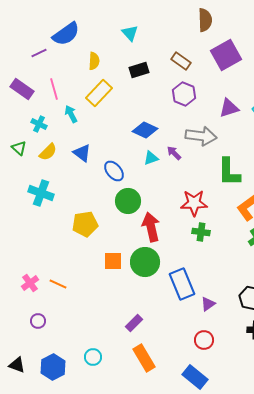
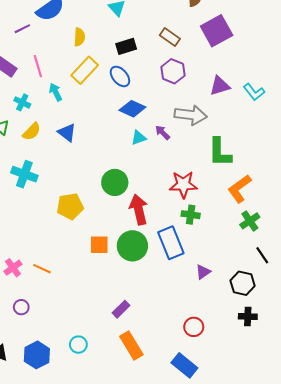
blue ellipse: (114, 171) -> (120, 76), moved
blue rectangle: (182, 284) -> (171, 243), moved
purple triangle: (208, 304) -> (203, 272), moved

